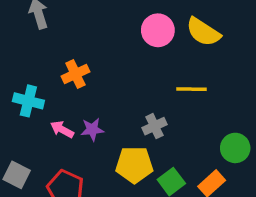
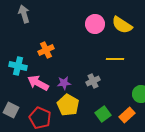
pink arrow: (62, 129) -> (38, 83), size x1.5
purple star: (92, 129) -> (64, 83), moved
yellow pentagon: (134, 165) -> (68, 105), moved, turned 30

